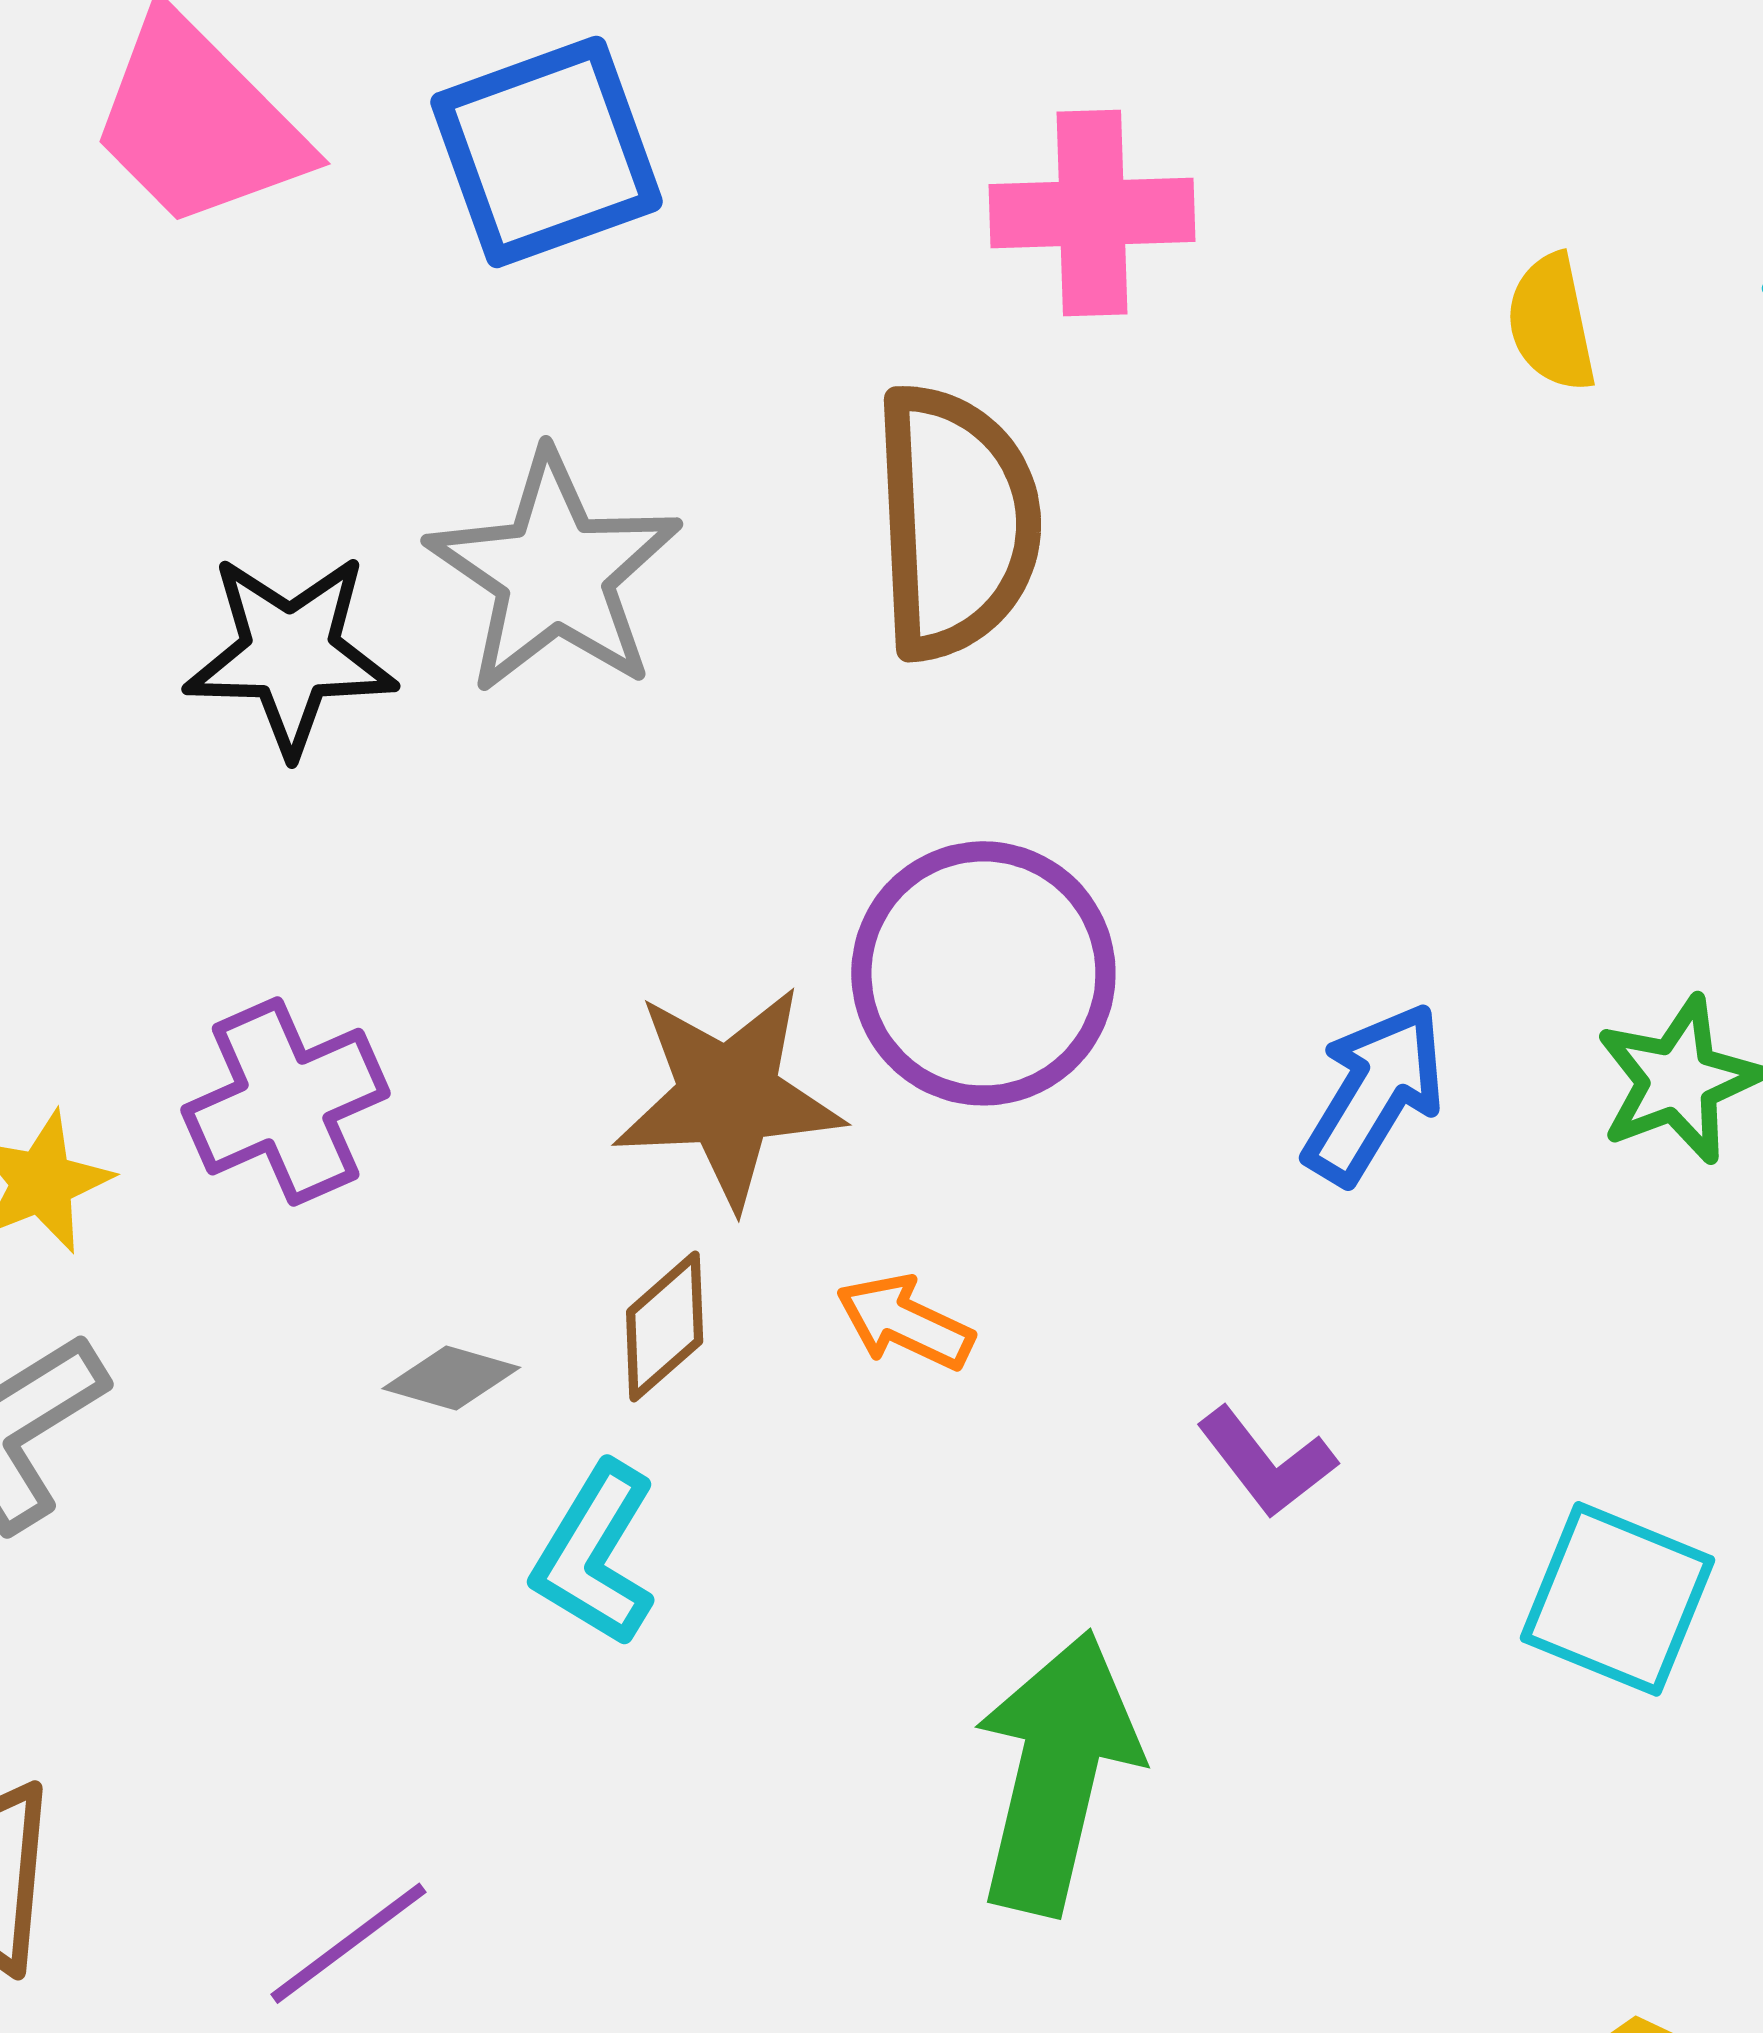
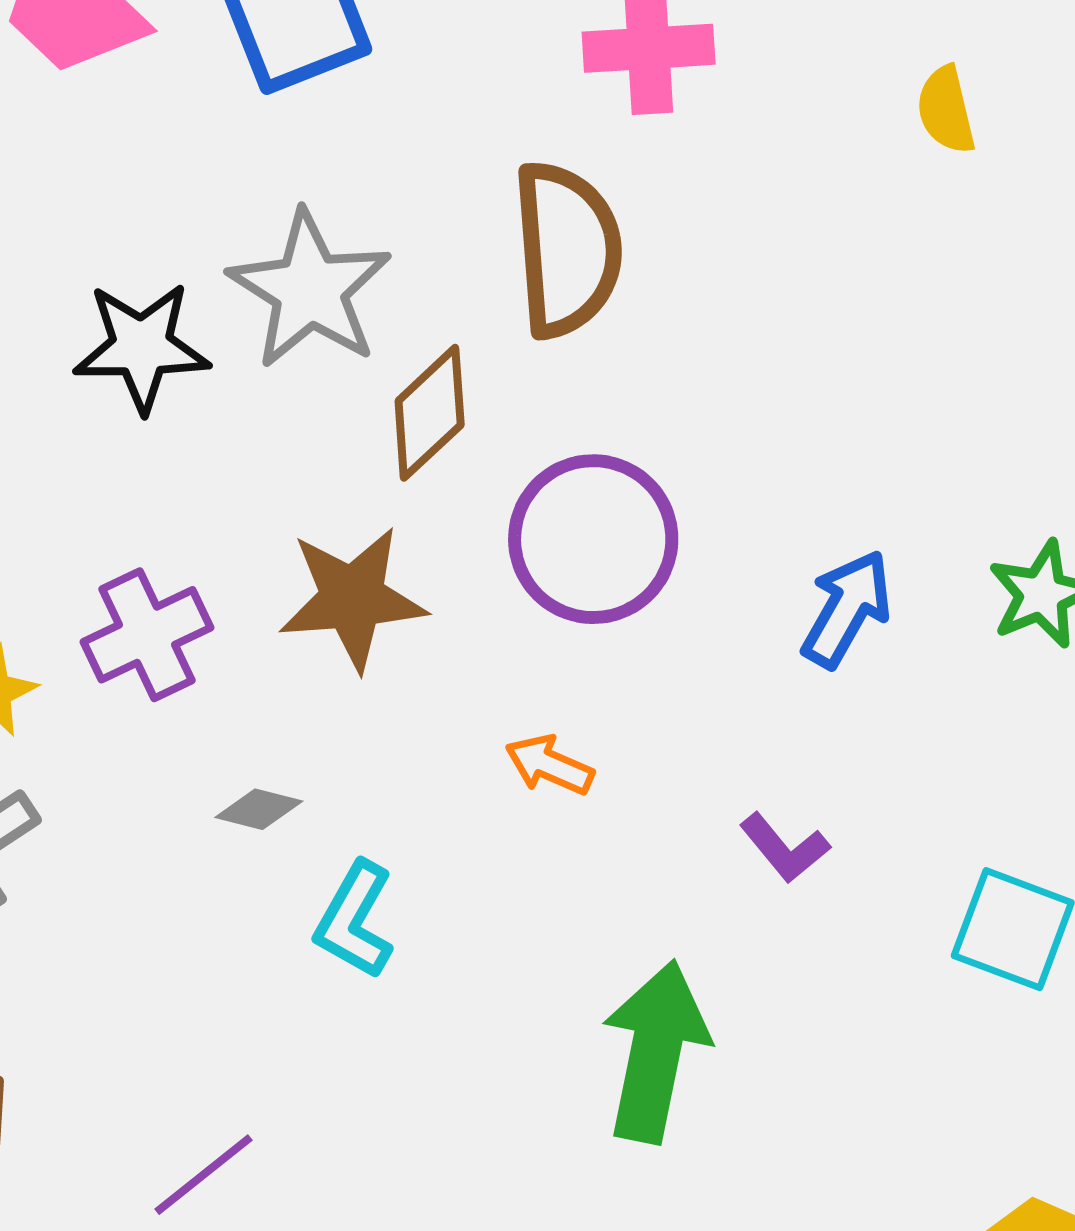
brown star: (728, 1096) -> (352, 598), moved
brown diamond: (665, 1327) -> (430, 413), moved, size x1.4

